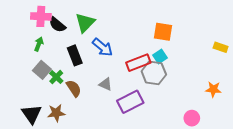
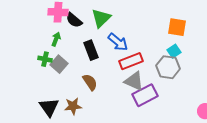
red rectangle: (138, 63) -> (131, 61), moved
green cross: (56, 77) -> (45, 59), moved, turned -32
gray triangle: (106, 84) -> (134, 81), moved, size x1.5

